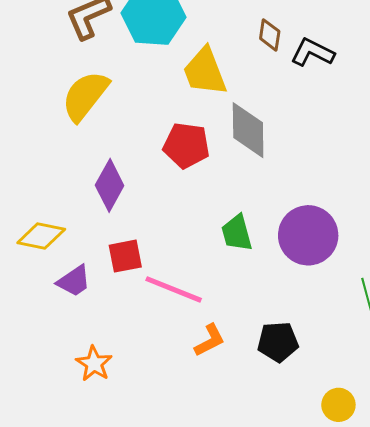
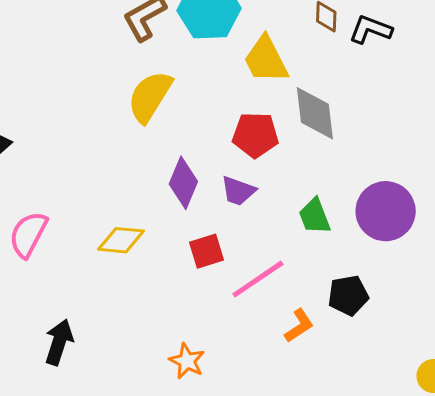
purple trapezoid: (74, 281) -> (238, 191), moved, turned 60
pink line: (174, 289) -> (258, 279), turned -50
black pentagon: (278, 342) -> (348, 295), moved

